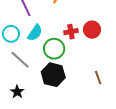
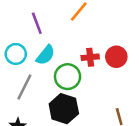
gray line: (20, 60) -> (24, 87), turned 70

